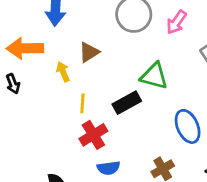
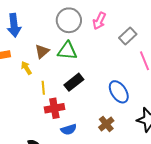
green triangle: (154, 76) -> (67, 51), moved
red cross: (93, 135) -> (54, 108), turned 30

